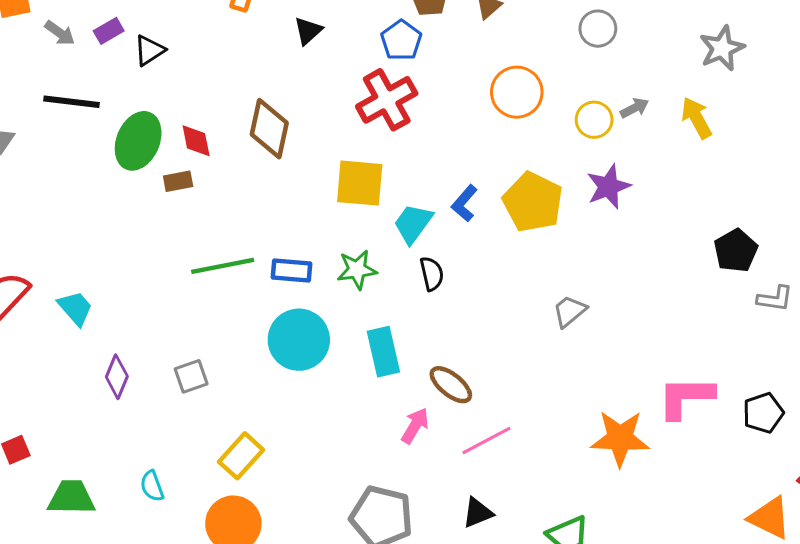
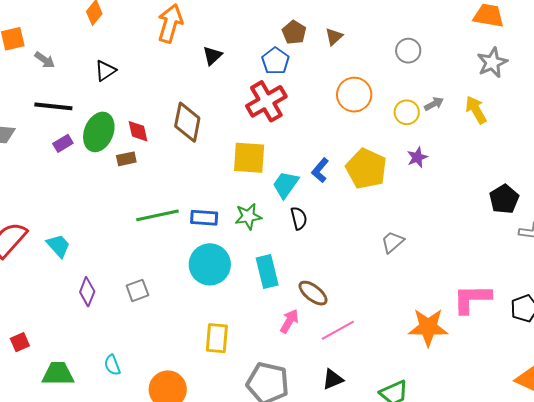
purple rectangle: (109, 31) -> (63, 143), moved
purple star: (609, 187) -> (417, 157), size x0.7
yellow rectangle: (241, 456) -> (217, 338), moved, turned -36

